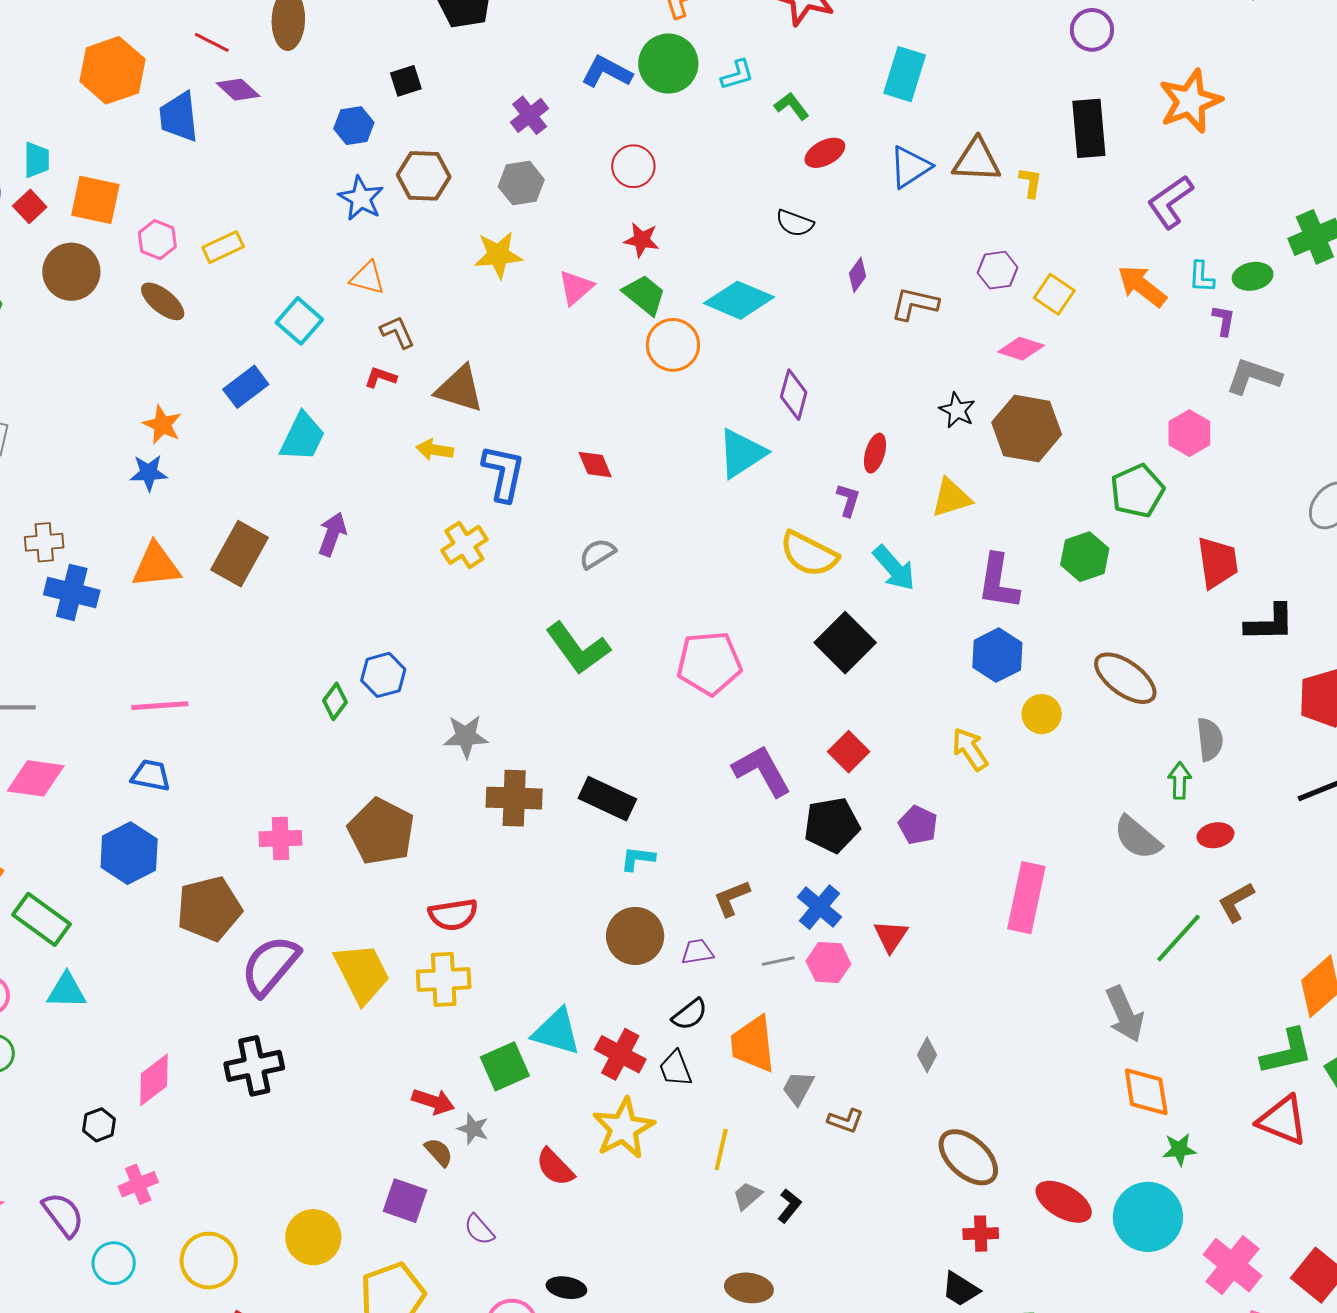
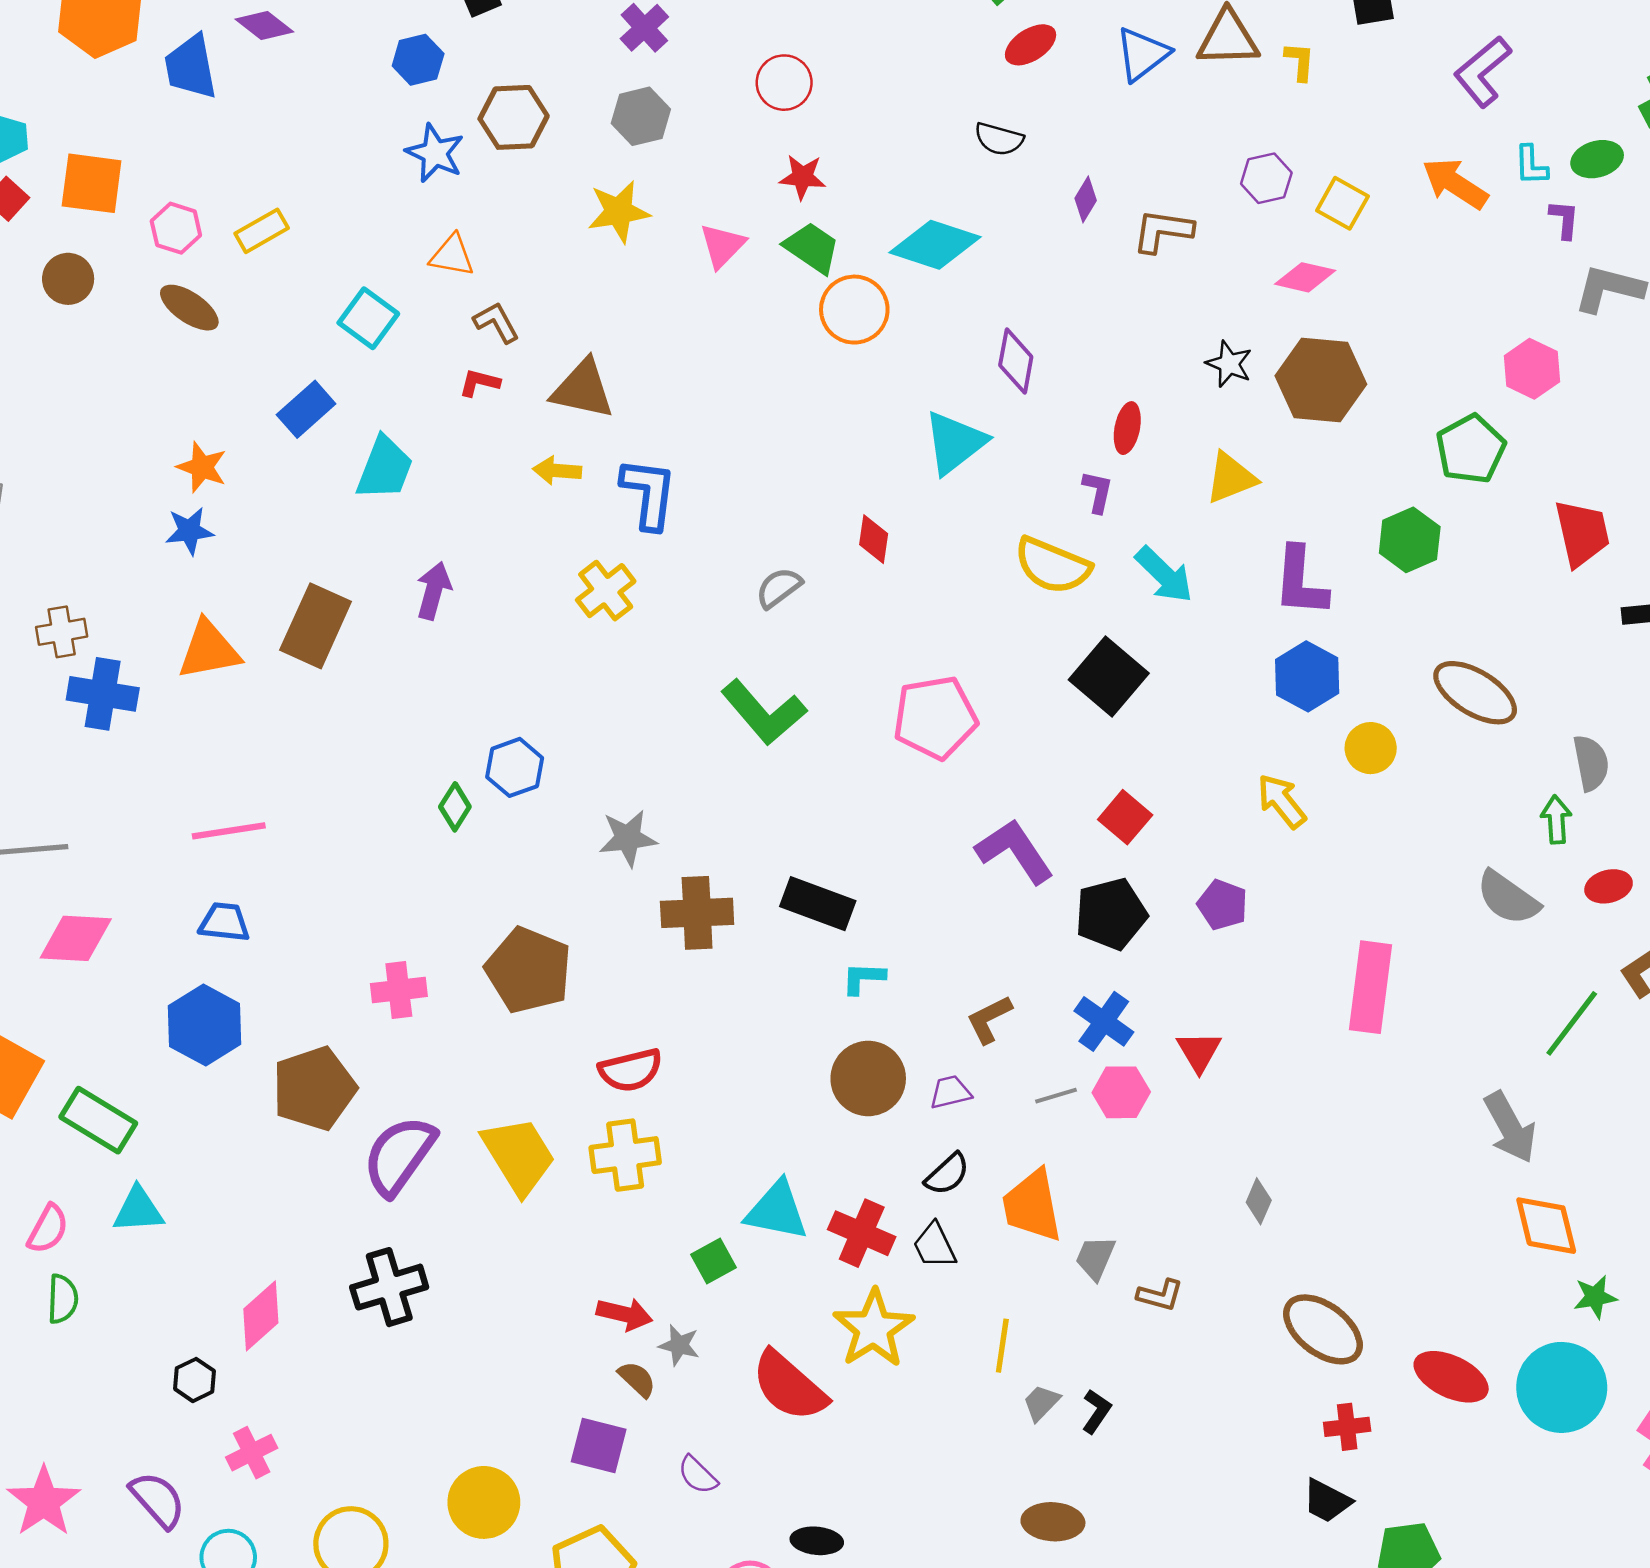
brown circle: (71, 272) -> (68, 279), size x0.7
red diamond: (595, 465) -> (874, 539), moved, turned 36
green square: (505, 1066) -> (714, 1261), size x0.7
red semicircle: (555, 1167) -> (789, 1386), size x1.5

